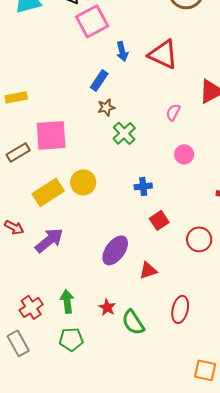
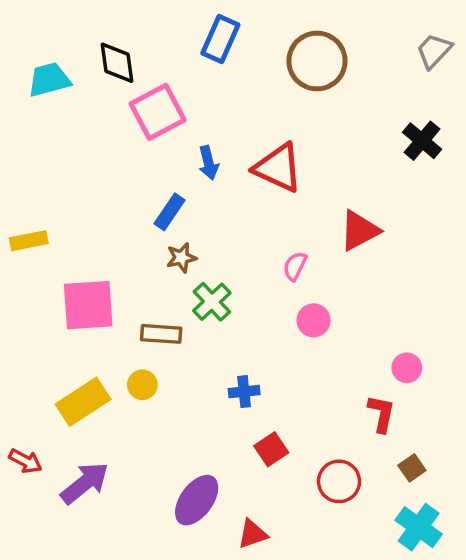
brown rectangle: (18, 152) -> (161, 334), moved, turned 35
pink circle: (184, 154) -> (314, 320), moved
yellow circle: (83, 182) -> (142, 385), size x0.7

